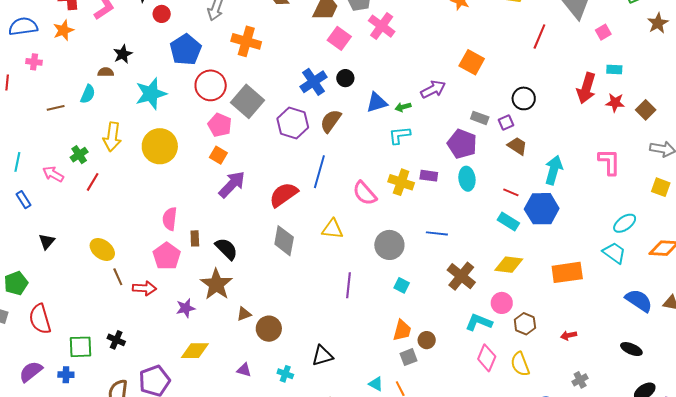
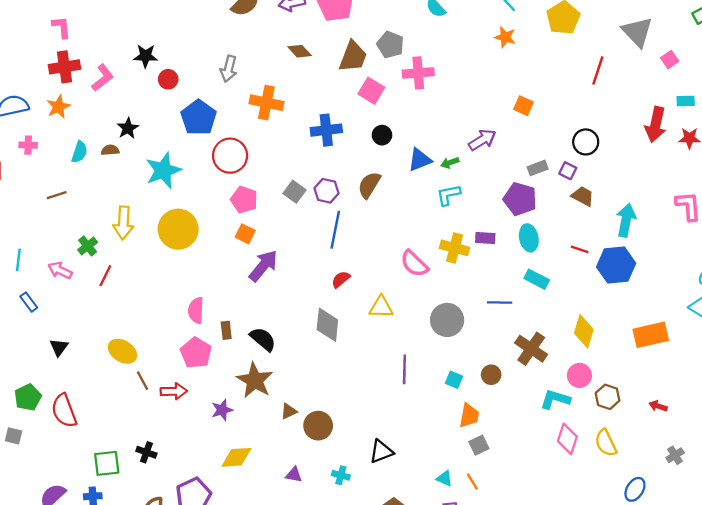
pink cross: (382, 26) -> (418, 73), turned -36
orange square: (472, 62) -> (524, 106), size x0.7
blue cross: (314, 82) -> (326, 130), moved, turned 32
cyan semicircle: (88, 94) -> (79, 152), moved
gray square: (247, 101) -> (295, 192), moved, size x0.6
gray rectangle: (480, 118) -> (538, 168), turned -36
purple square: (506, 122) -> (568, 171), turned -35
purple hexagon: (293, 123) -> (326, 191), size x0.7
blue line: (319, 172) -> (335, 230), moved
red semicircle: (284, 195) -> (341, 279), moved, size x0.6
cyan rectangle: (508, 222) -> (537, 279), moved
yellow diamond: (509, 265) -> (584, 331), turned -76
cyan square: (402, 285) -> (454, 380), moved
red semicircle: (40, 319) -> (64, 411), moved
red arrow: (569, 335) -> (658, 406), turned 35
brown circle: (427, 340) -> (491, 375), moved

